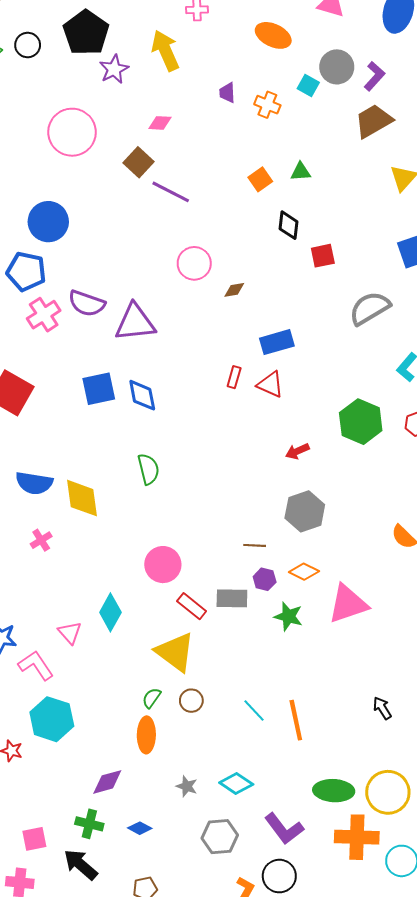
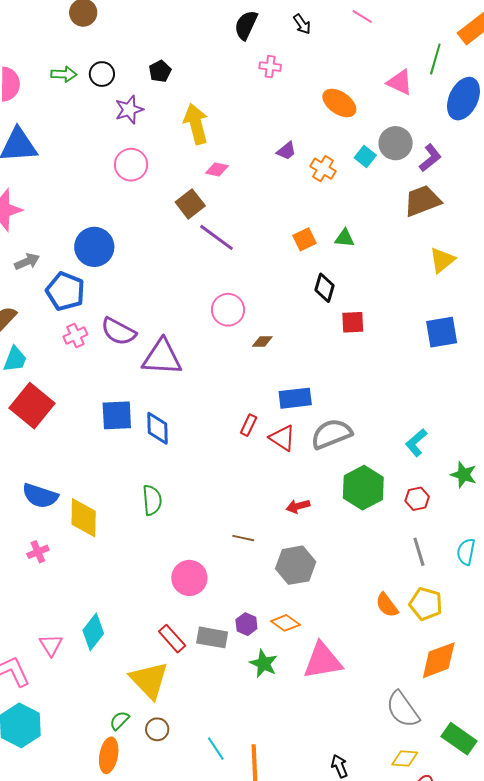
black pentagon: (86, 33) -> (160, 71), size x0.5
yellow arrow: (165, 51) -> (196, 124), moved
purple star: (114, 69) -> (129, 110), moved
purple trapezoid: (227, 93) -> (286, 151), turned -135
pink circle: (72, 132) -> (131, 165), size x0.7
gray semicircle: (370, 308) -> (331, 434), moved
pink cross: (44, 315) -> (75, 336), size x0.7
brown line: (255, 545) -> (243, 538), moved
pink circle: (163, 565) -> (189, 578), moved

